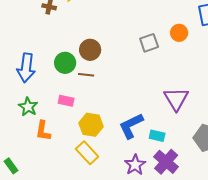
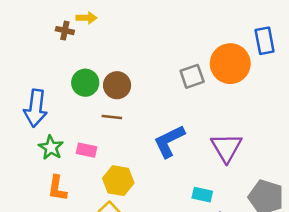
orange circle: (179, 33) -> (230, 64), size x1.8
green circle: (65, 63) -> (85, 83), moved
green star: (28, 107) -> (51, 148), moved
blue L-shape: (131, 126) -> (169, 141), moved

